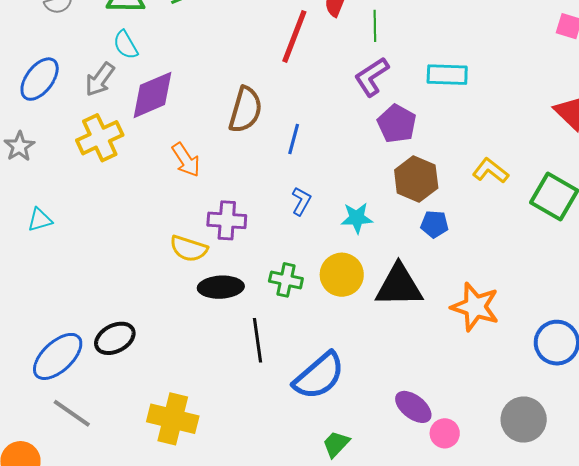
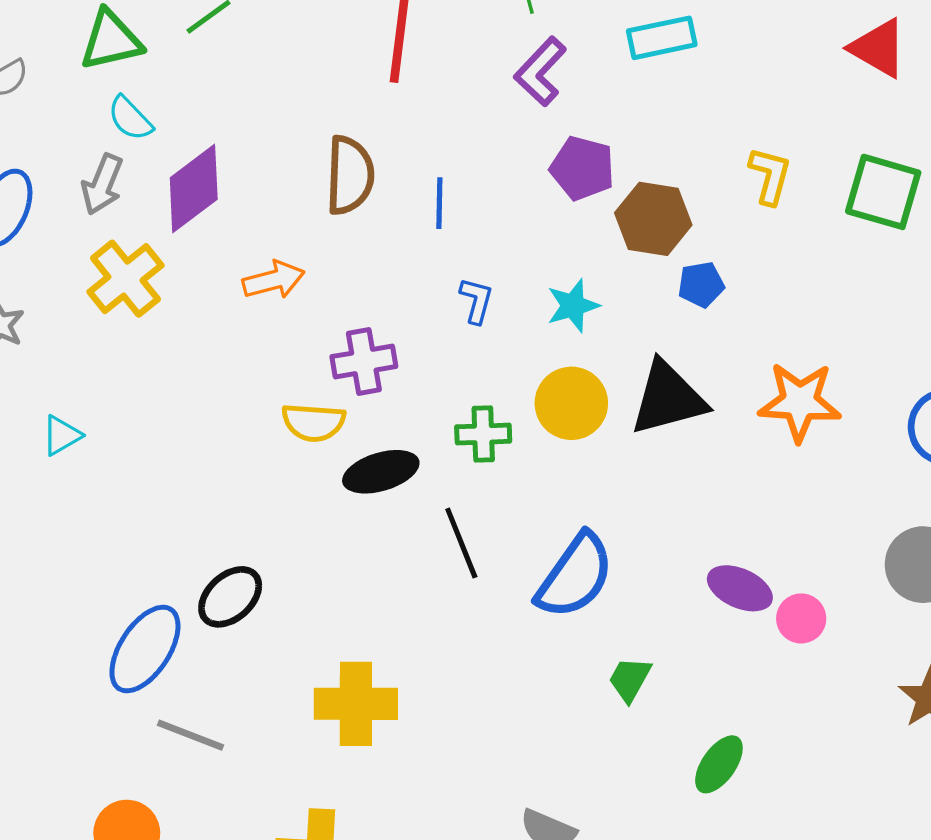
purple pentagon: (397, 124) -> (582, 168), moved
orange arrow: (186, 160) -> (274, 280), turned -57
yellow L-shape: (490, 171) -> (770, 176), turned 81

